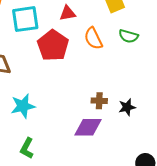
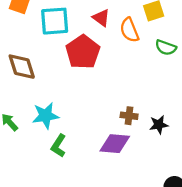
red triangle: (68, 13) -> (101, 18), turned 42
orange semicircle: (93, 38) -> (129, 30), moved
green L-shape: (27, 148) -> (58, 146), moved

